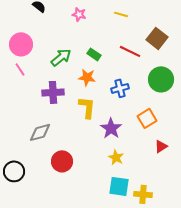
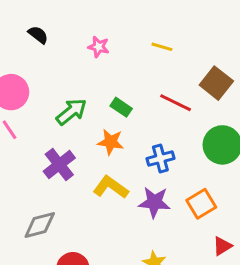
purple cross: (53, 92) -> (59, 165), turned -35
yellow L-shape: (87, 107) -> (111, 187), turned -60
purple star: (111, 128) -> (154, 202), moved, turned -30

